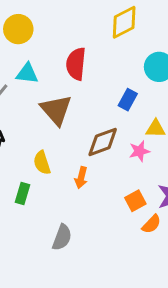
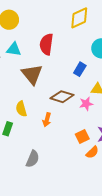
brown diamond: (103, 142) -> (62, 97), turned 35

